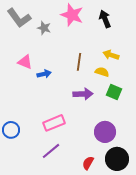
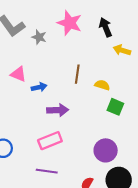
yellow arrow: (111, 55) -> (122, 50), moved
purple arrow: (83, 94) -> (58, 110), moved
purple line: (51, 151) -> (47, 171), turned 48

